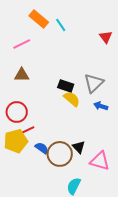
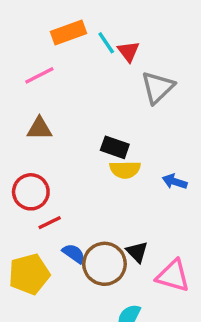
orange rectangle: (39, 19) -> (69, 33), turned -60
red triangle: (106, 37) -> (128, 51), moved
gray triangle: (94, 83) -> (158, 87), moved
yellow semicircle: (72, 99) -> (125, 170), turned 138
yellow pentagon: (16, 141) -> (29, 274), moved

